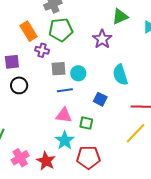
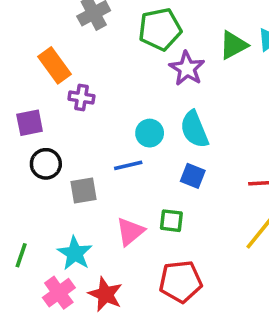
green triangle: (120, 17) -> (233, 45), moved
green pentagon: (61, 30) -> (160, 29), moved
gray square: (59, 69) -> (84, 191), moved
cyan semicircle: (120, 75) -> (194, 129), moved
pink triangle: (64, 115) -> (130, 232), moved, turned -42
cyan star: (65, 140) -> (75, 253), moved

